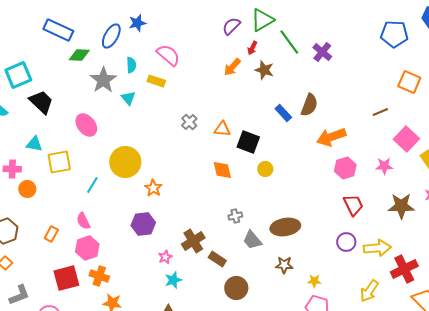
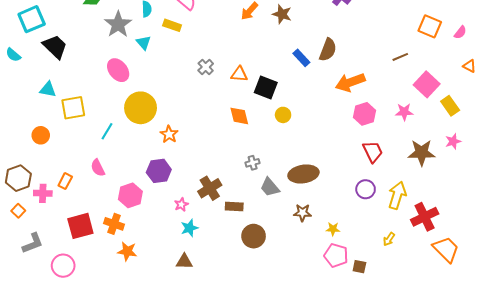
pink ellipse: (86, 125) -> (118, 70), moved
pink cross: (12, 169) -> (43, 193), moved
pink hexagon: (87, 248) -> (130, 195), moved
yellow arrow: (377, 248) -> (397, 195), turned -68
brown rectangle: (217, 259) -> (234, 207), turned -30
yellow arrow: (369, 291) -> (389, 239), size x0.6

